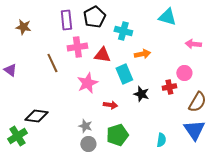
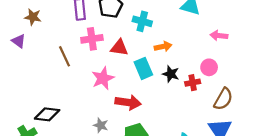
purple triangle: (10, 70) -> (19, 41), moved
black star: (141, 94) -> (171, 74), moved
red arrow: (110, 105) -> (128, 102), size x1.6

